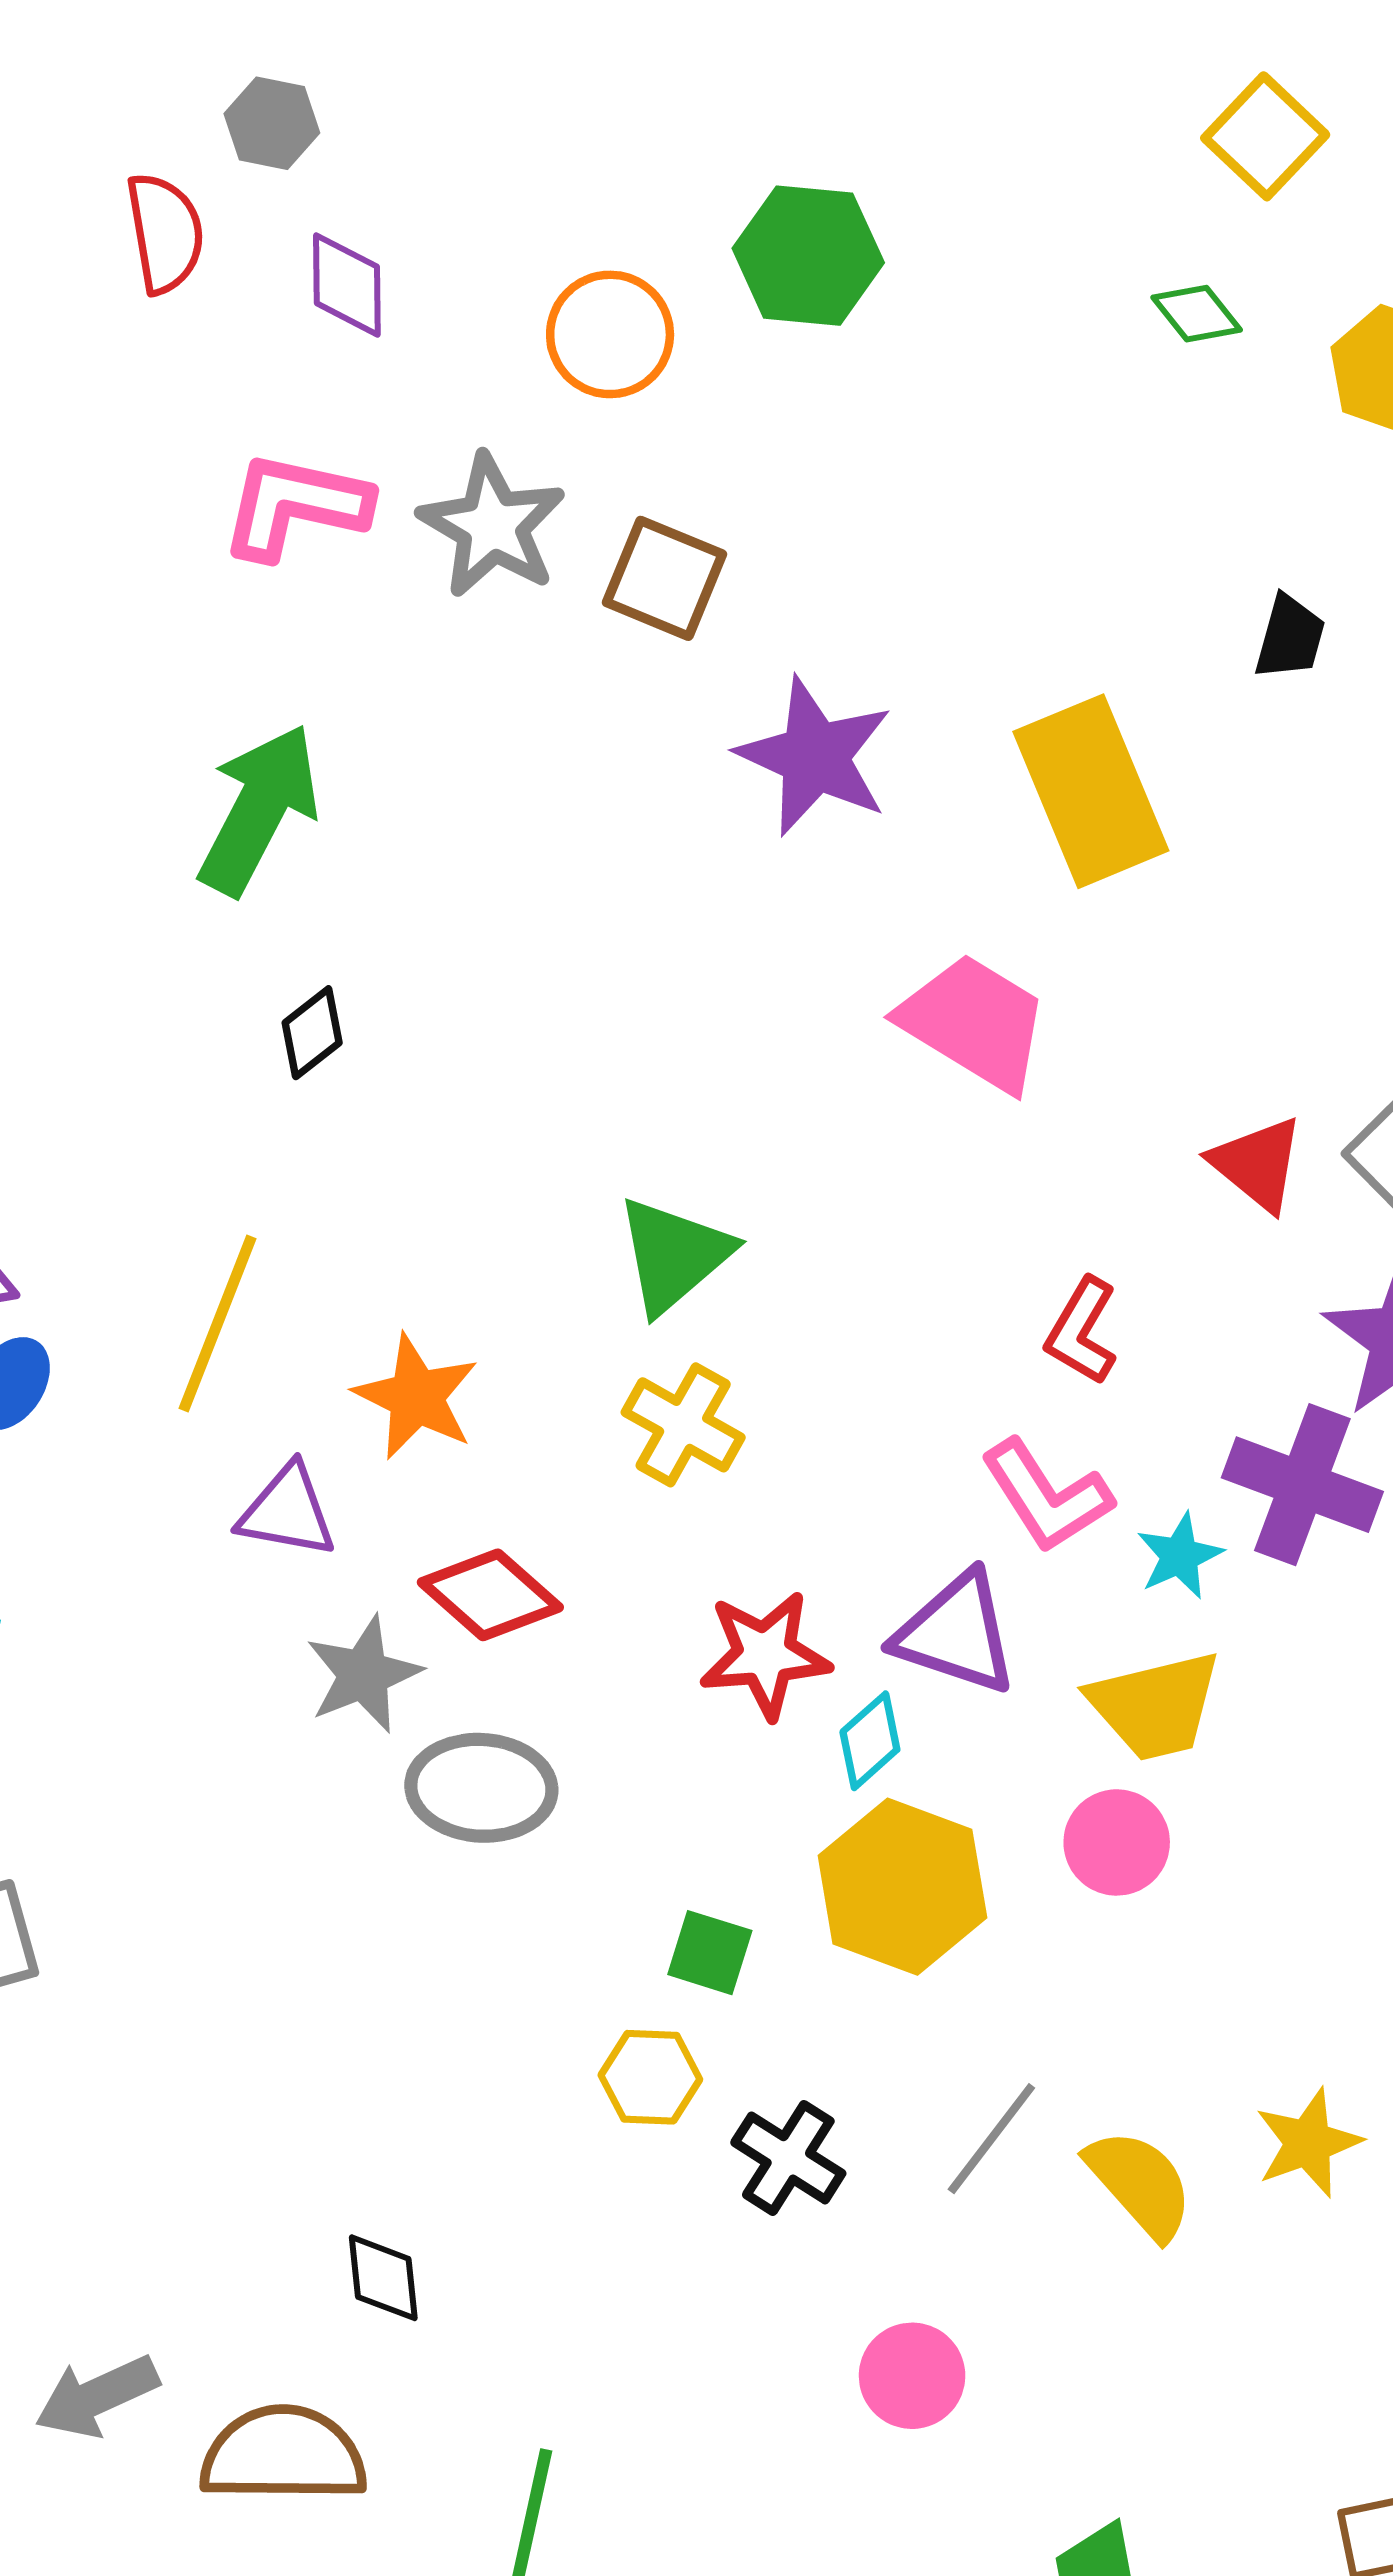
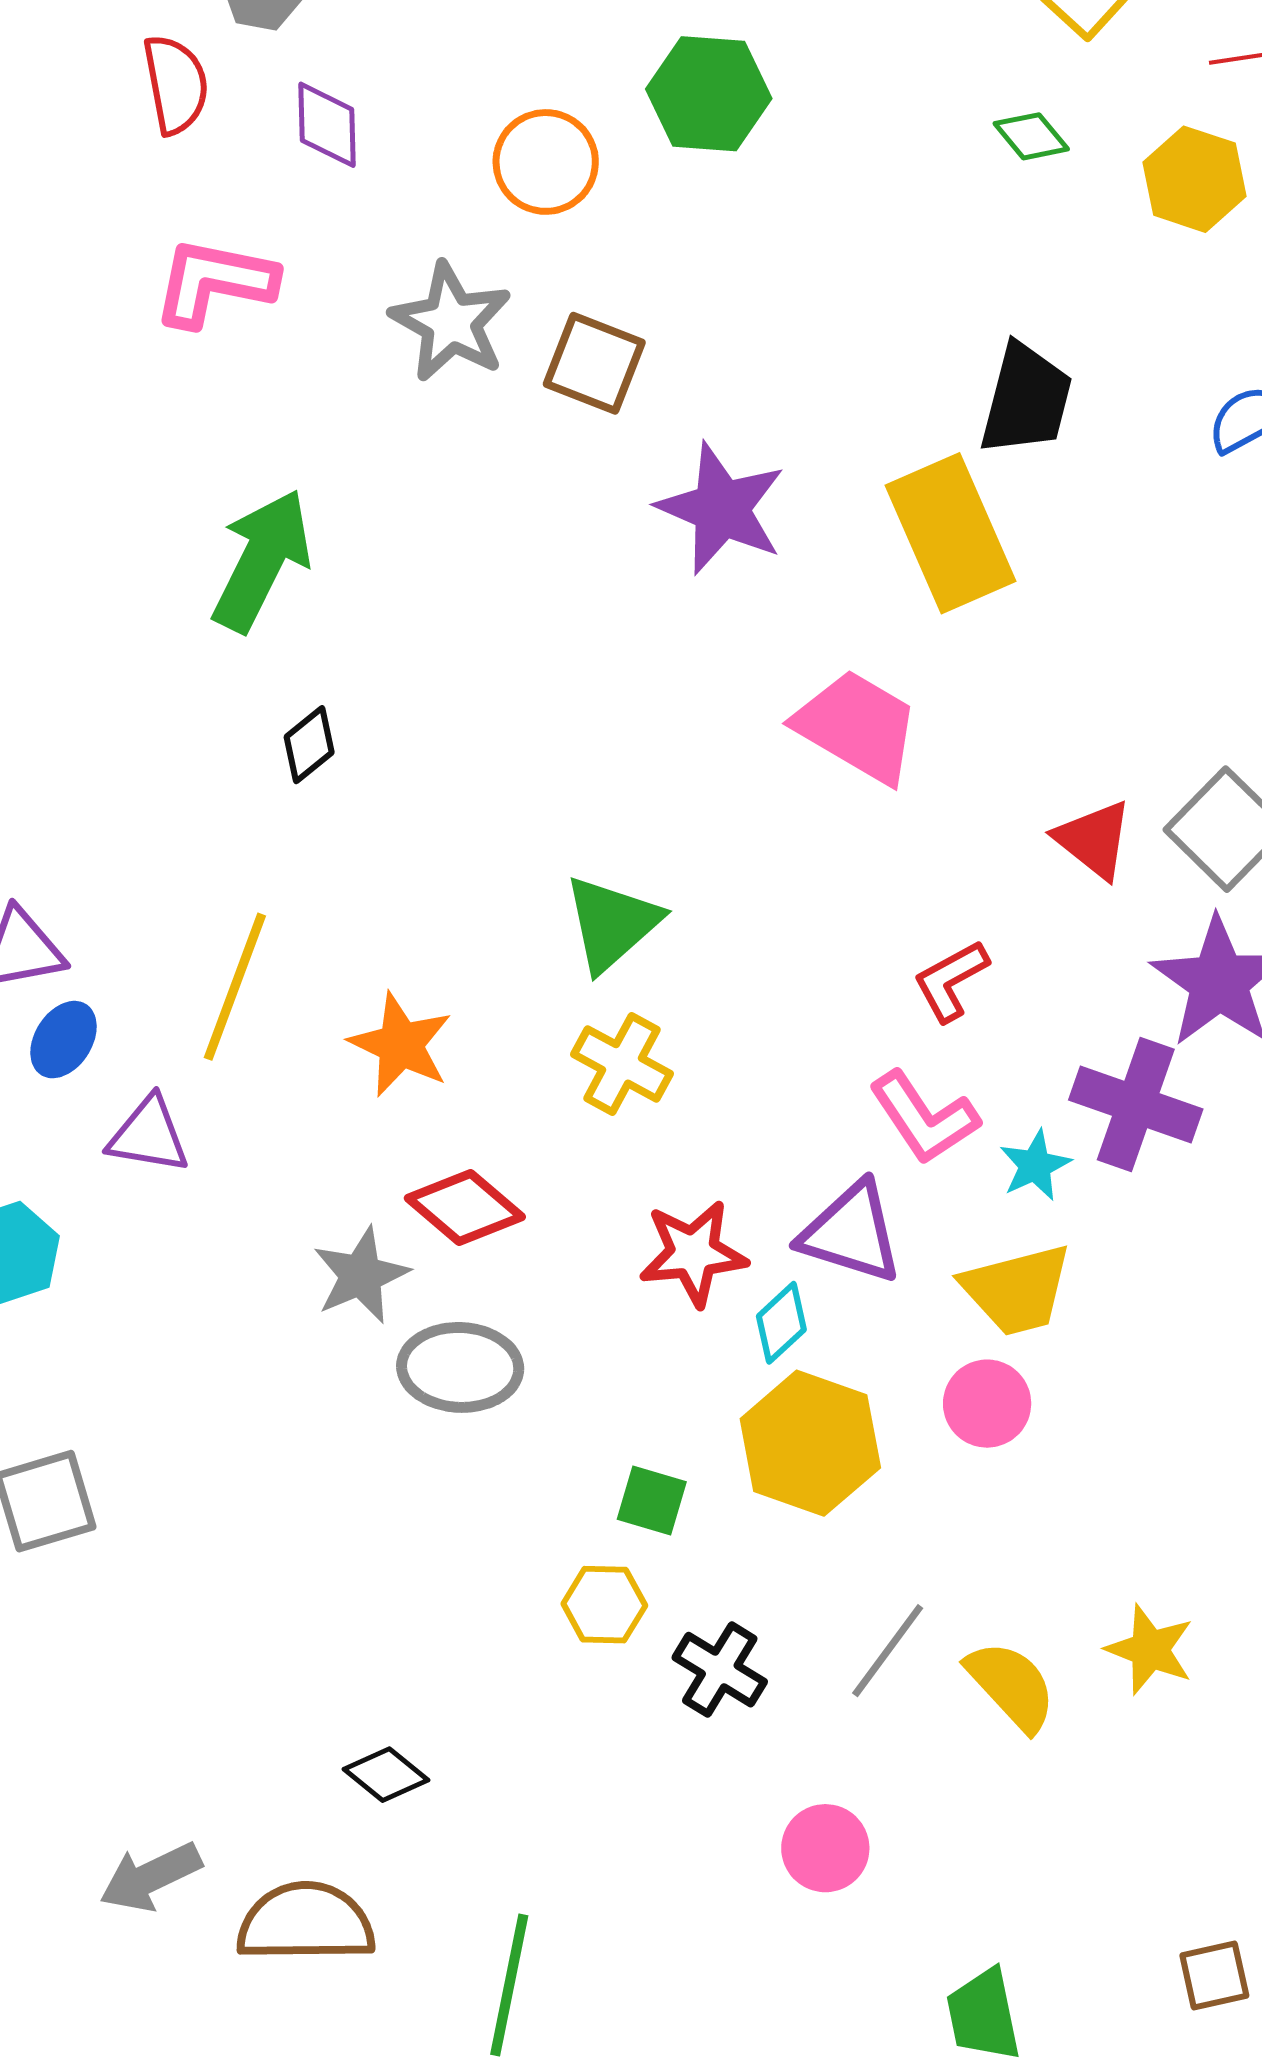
pink L-shape: (295, 506) -> (214, 282), moved
black trapezoid: (1290, 637) -> (1026, 399), moved, size x1.6
red L-shape: (1082, 1331) -> (951, 981), turned 32
purple triangle: (287, 1511) -> (149, 1135), moved
yellow star: (1308, 2143) -> (1150, 1650), turned -30
black diamond: (383, 2278) -> (386, 1775), turned -44

